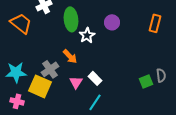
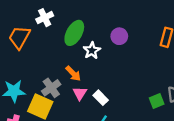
green ellipse: (71, 19) -> (74, 33), turned 35
orange trapezoid: (21, 23) -> (19, 37), turned -100
pink triangle: (76, 82) -> (80, 93), moved

